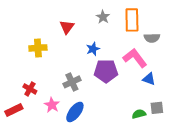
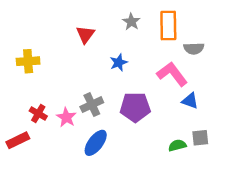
yellow cross: (38, 48) -> (28, 61), moved
purple pentagon: (106, 71) -> (135, 107), moved
pink star: (52, 105) -> (66, 117), moved

